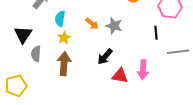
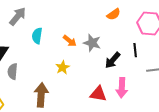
yellow star: (64, 38) -> (63, 67), moved
black arrow: (105, 57) -> (113, 60), moved
brown arrow: (64, 64) -> (41, 95), moved

